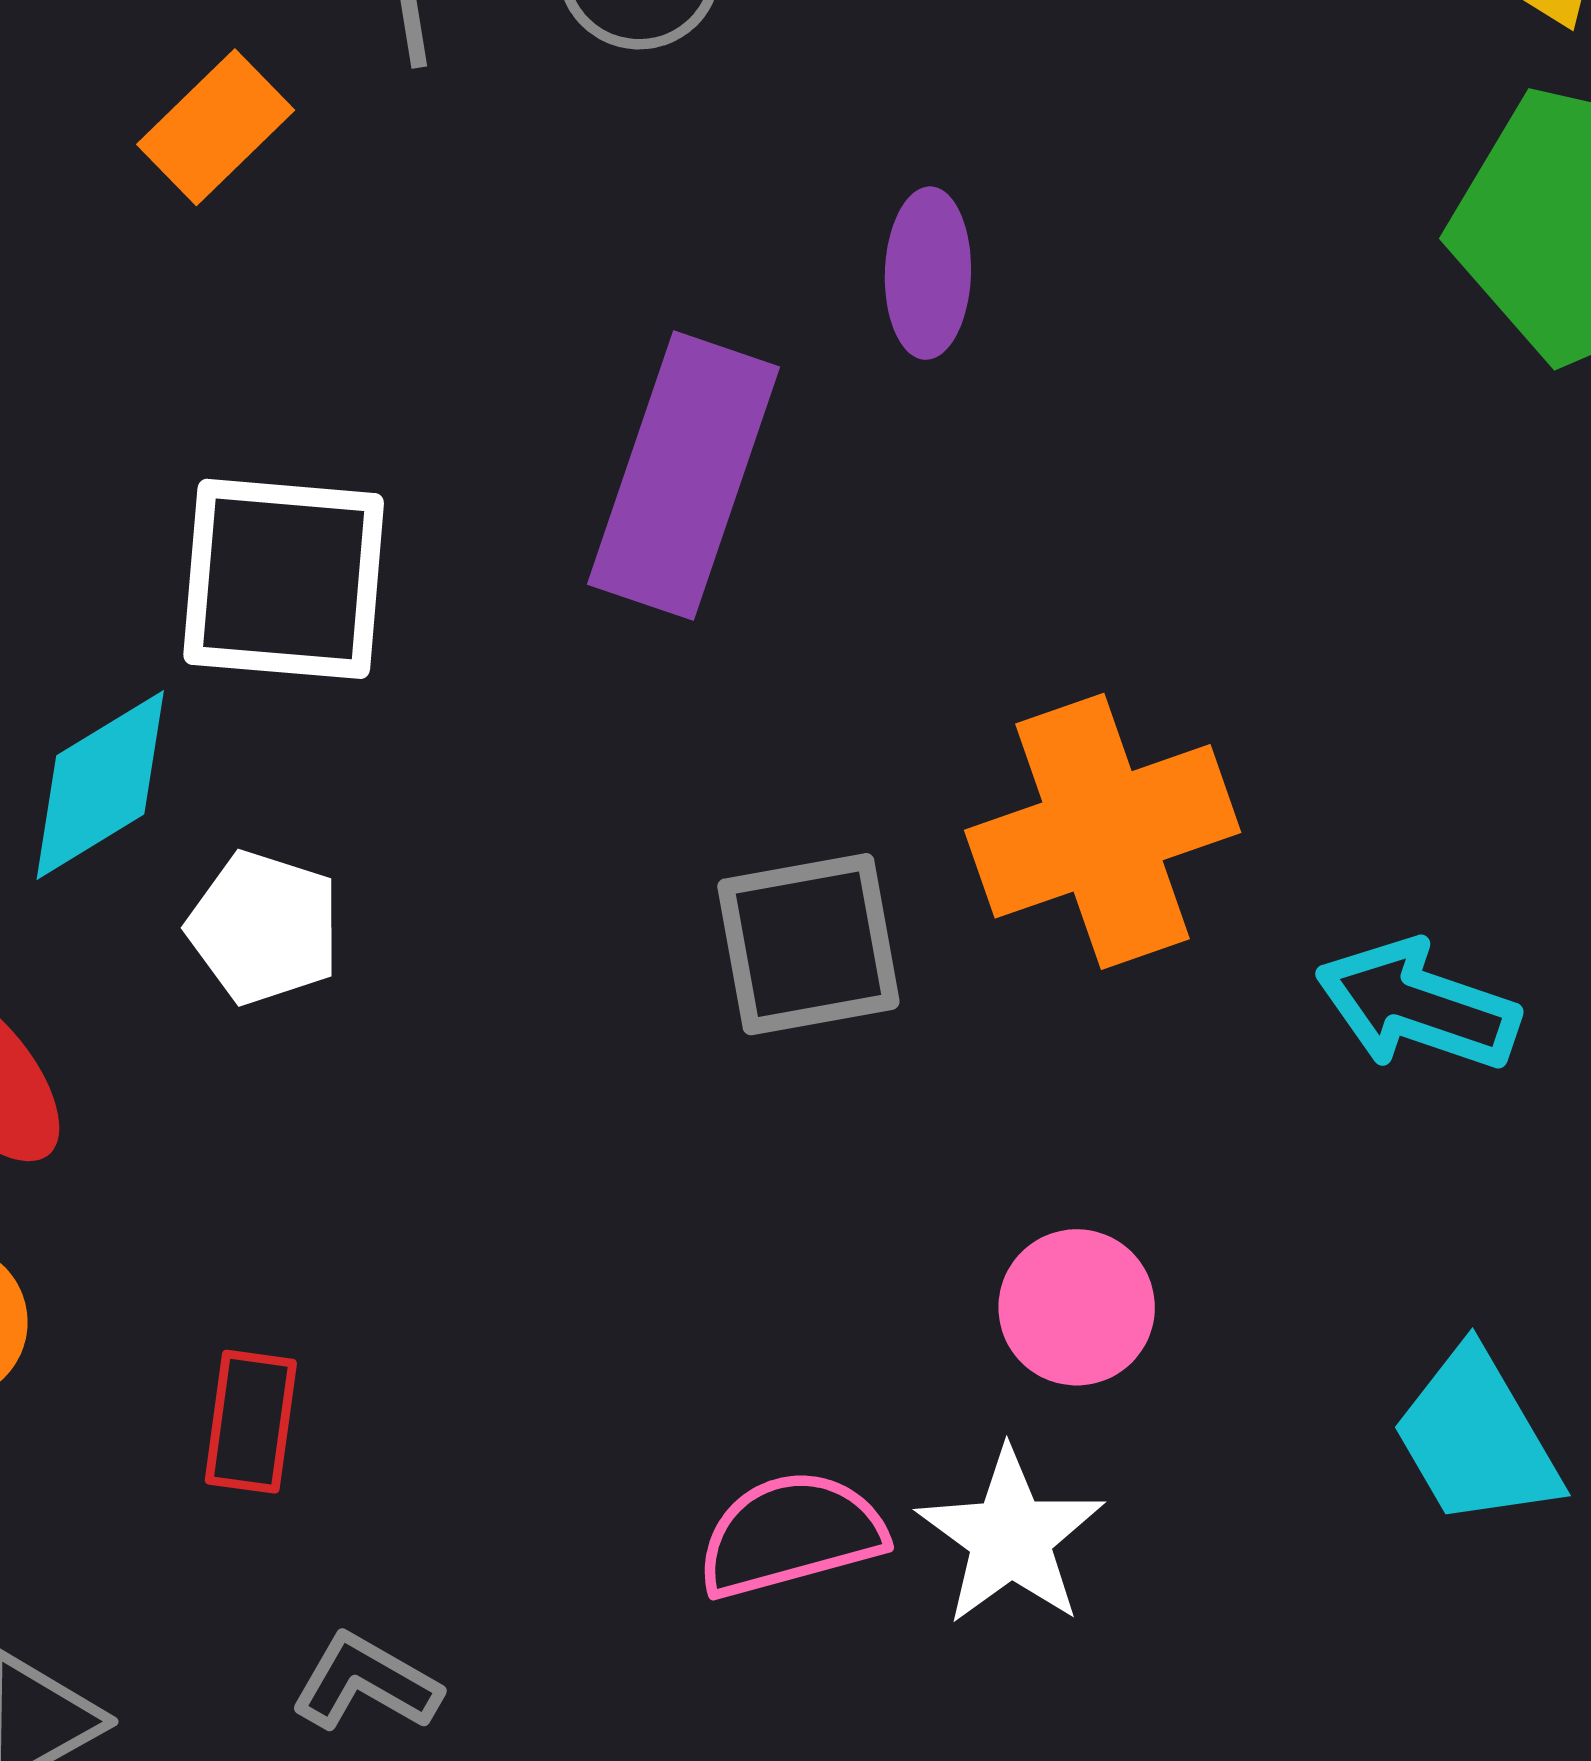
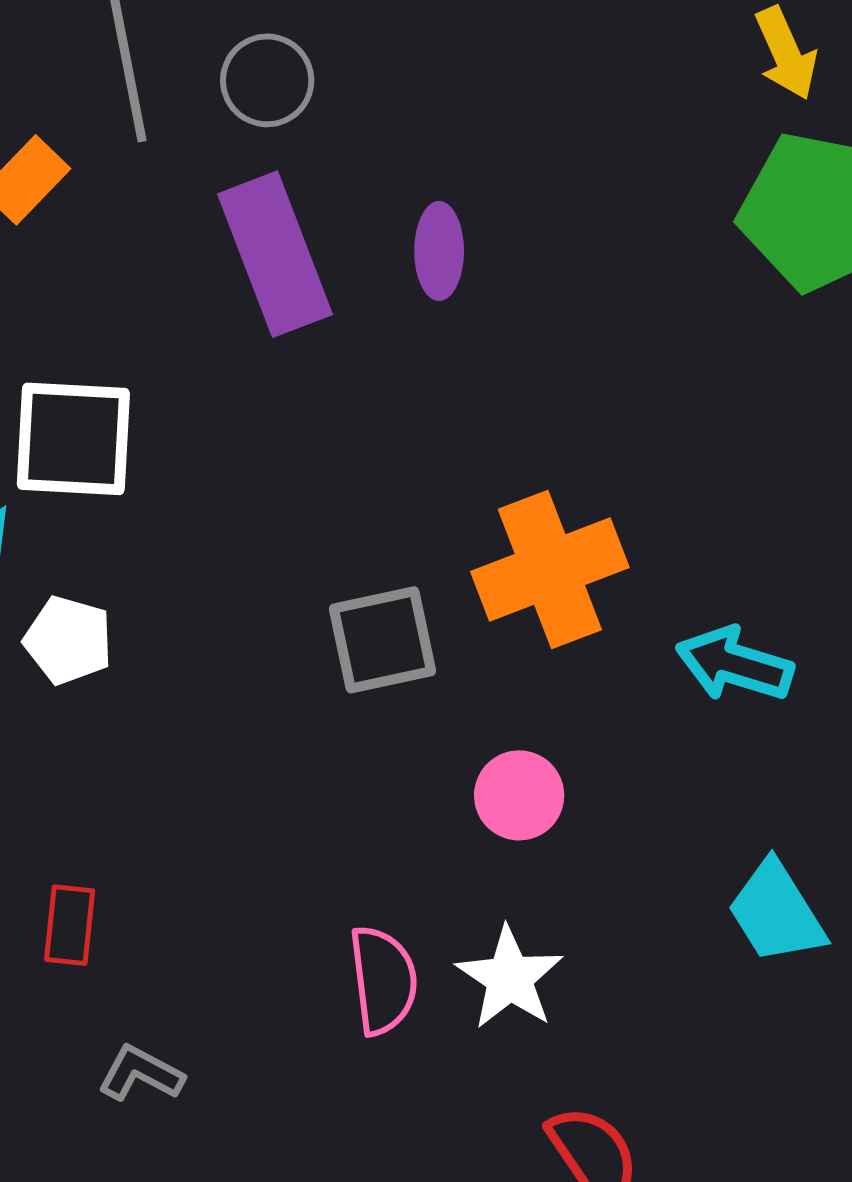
purple rectangle: (683, 476) -> (275, 254), moved, turned -38
pink circle: (1077, 1307) -> (519, 795), moved
pink semicircle: (791, 1534) -> (383, 980), turned 100

